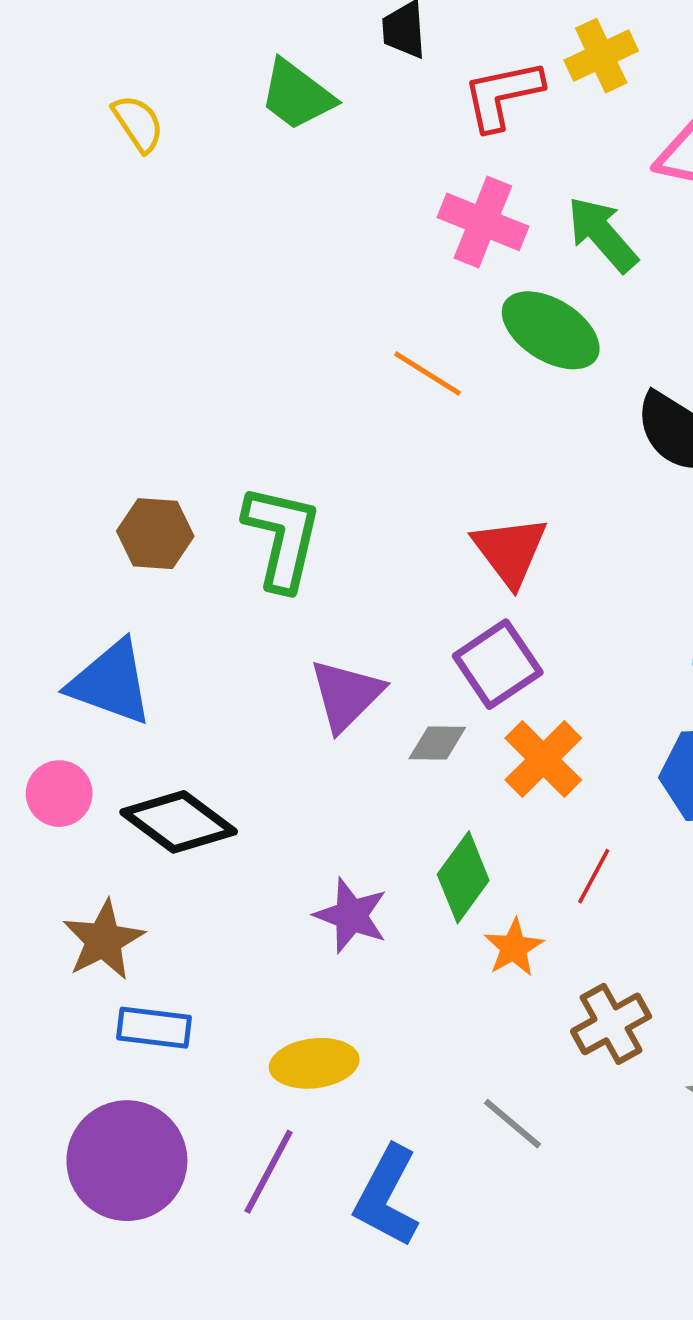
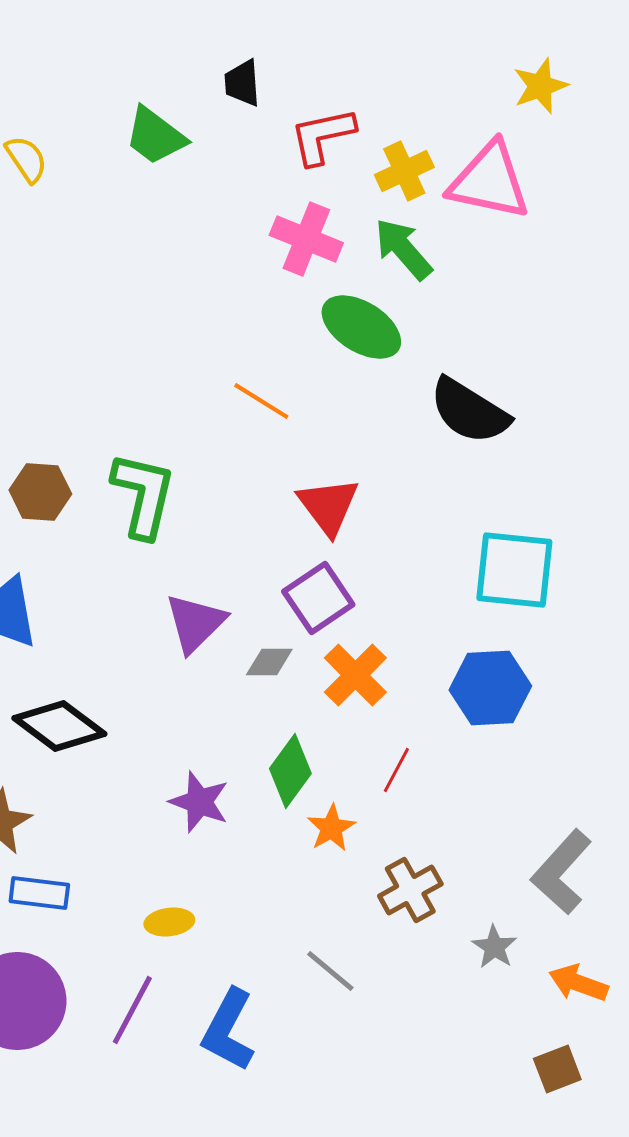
yellow cross: (601, 56) -> (404, 171), moved
orange line: (427, 373) -> (261, 401), moved
yellow ellipse: (314, 1063) -> (169, 922), size x0.7

